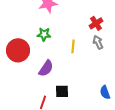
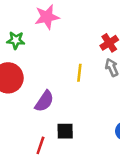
green star: (44, 34) -> (16, 40), moved

